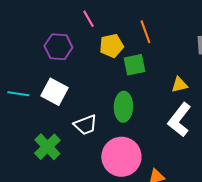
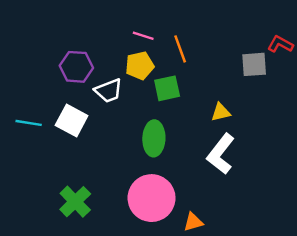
pink line: (88, 19) -> (143, 36), moved, turned -42
white trapezoid: (85, 125) -> (109, 91), moved
green cross: (47, 147) -> (75, 202), moved

